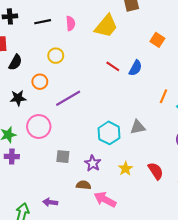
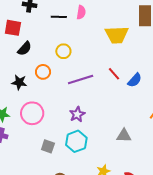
pink semicircle: (71, 23) -> (81, 12), moved
yellow trapezoid: (106, 26) -> (117, 35), turned 35
purple line: (68, 98) -> (81, 79), moved
cyan hexagon: (109, 133) -> (76, 141), moved
purple star: (93, 163) -> (77, 114), moved

